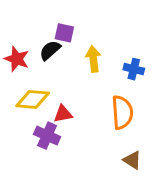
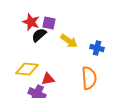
red star: (17, 59) -> (31, 22), moved
yellow arrow: (93, 59) -> (69, 41), turned 132

